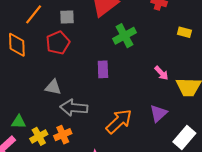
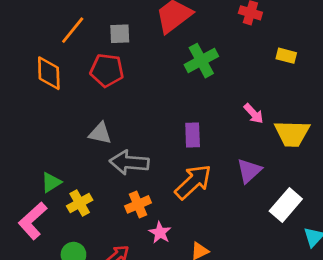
red pentagon: (58, 43) -> (107, 70), turned 30
purple rectangle: (103, 69) -> (193, 135), moved
green triangle: (19, 122) -> (51, 182), turned -35
orange cross: (63, 135) -> (138, 204), moved

